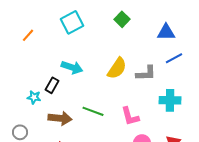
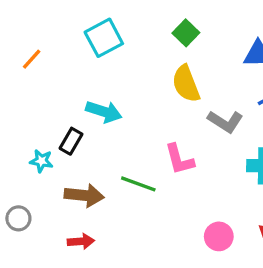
yellow semicircle: (117, 68) -> (186, 84), moved, turned 125
gray L-shape: (146, 73) -> (225, 122), turned 35
pink L-shape: (130, 116) -> (179, 159), moved

